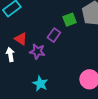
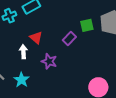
purple star: (37, 51) -> (49, 61), moved
cyan star: (40, 84) -> (21, 80), moved

